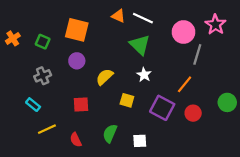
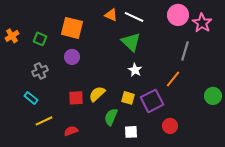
pink circle: (183, 32) -> (178, 15), moved
yellow semicircle: (105, 77) -> (97, 94), moved
yellow square: (127, 100) -> (128, 98), moved
purple square: (162, 108) -> (152, 101), turned 35
red circle: (193, 113) -> (170, 126), moved
green semicircle: (110, 133) -> (111, 117), moved
red semicircle: (76, 140) -> (71, 131), turned 96

